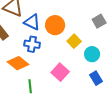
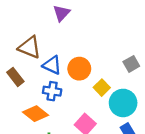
cyan circle: (92, 54) -> (123, 103), size x1.5

